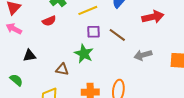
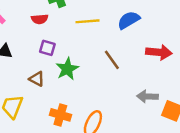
purple square: (93, 32) -> (47, 48), moved
gray arrow: (143, 55) -> (147, 96), moved

